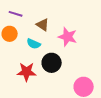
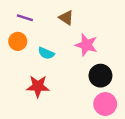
brown triangle: (43, 25) -> (66, 18), moved
black circle: (52, 63) -> (100, 76), moved

